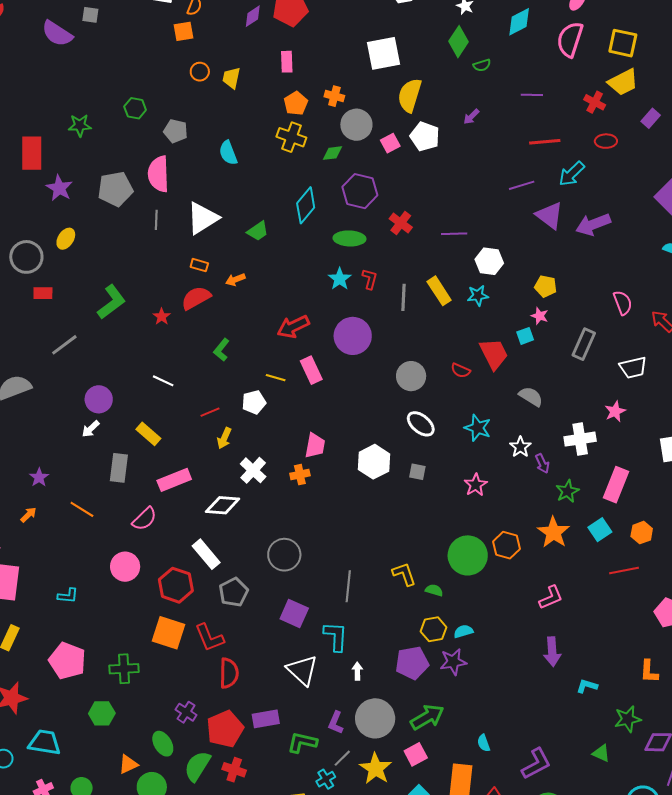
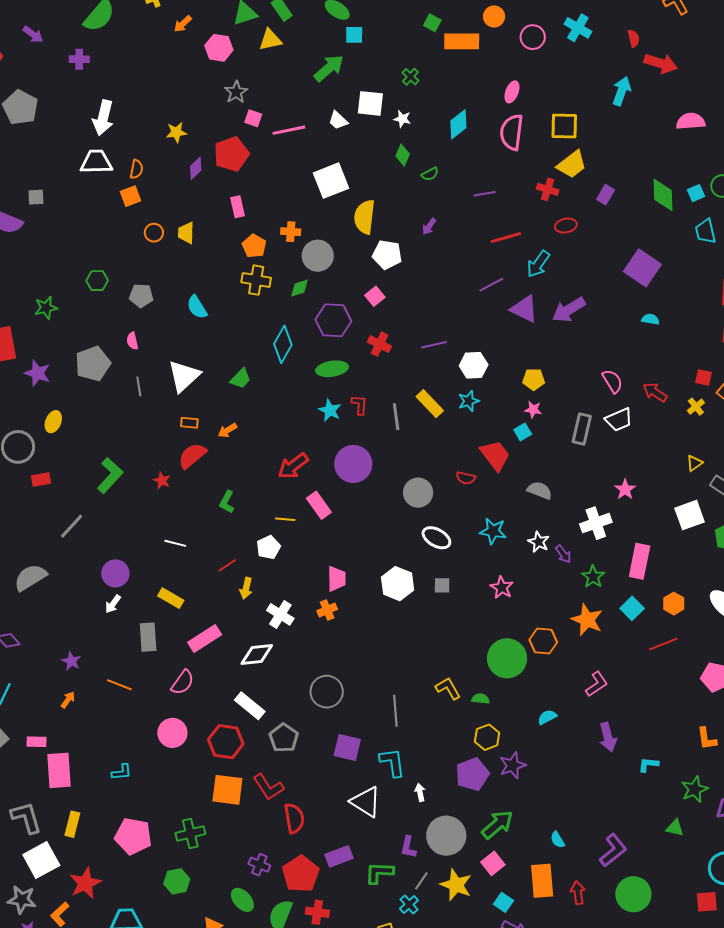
green diamond: (459, 42) -> (403, 155), size x0.7
pink square: (390, 143) -> (375, 296), moved
pink semicircle: (159, 174) -> (132, 341), size x0.5
white trapezoid: (633, 368) -> (619, 420), moved
cyan semicircle: (463, 631) -> (547, 717), moved

